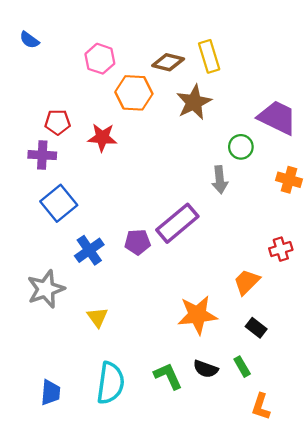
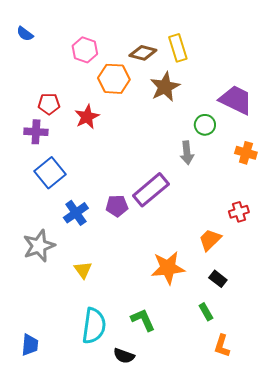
red star: (102, 137) -> (87, 117), turned -30
black semicircle: (206, 369) -> (124, 356), moved
blue trapezoid: (51, 392) -> (30, 345), moved

